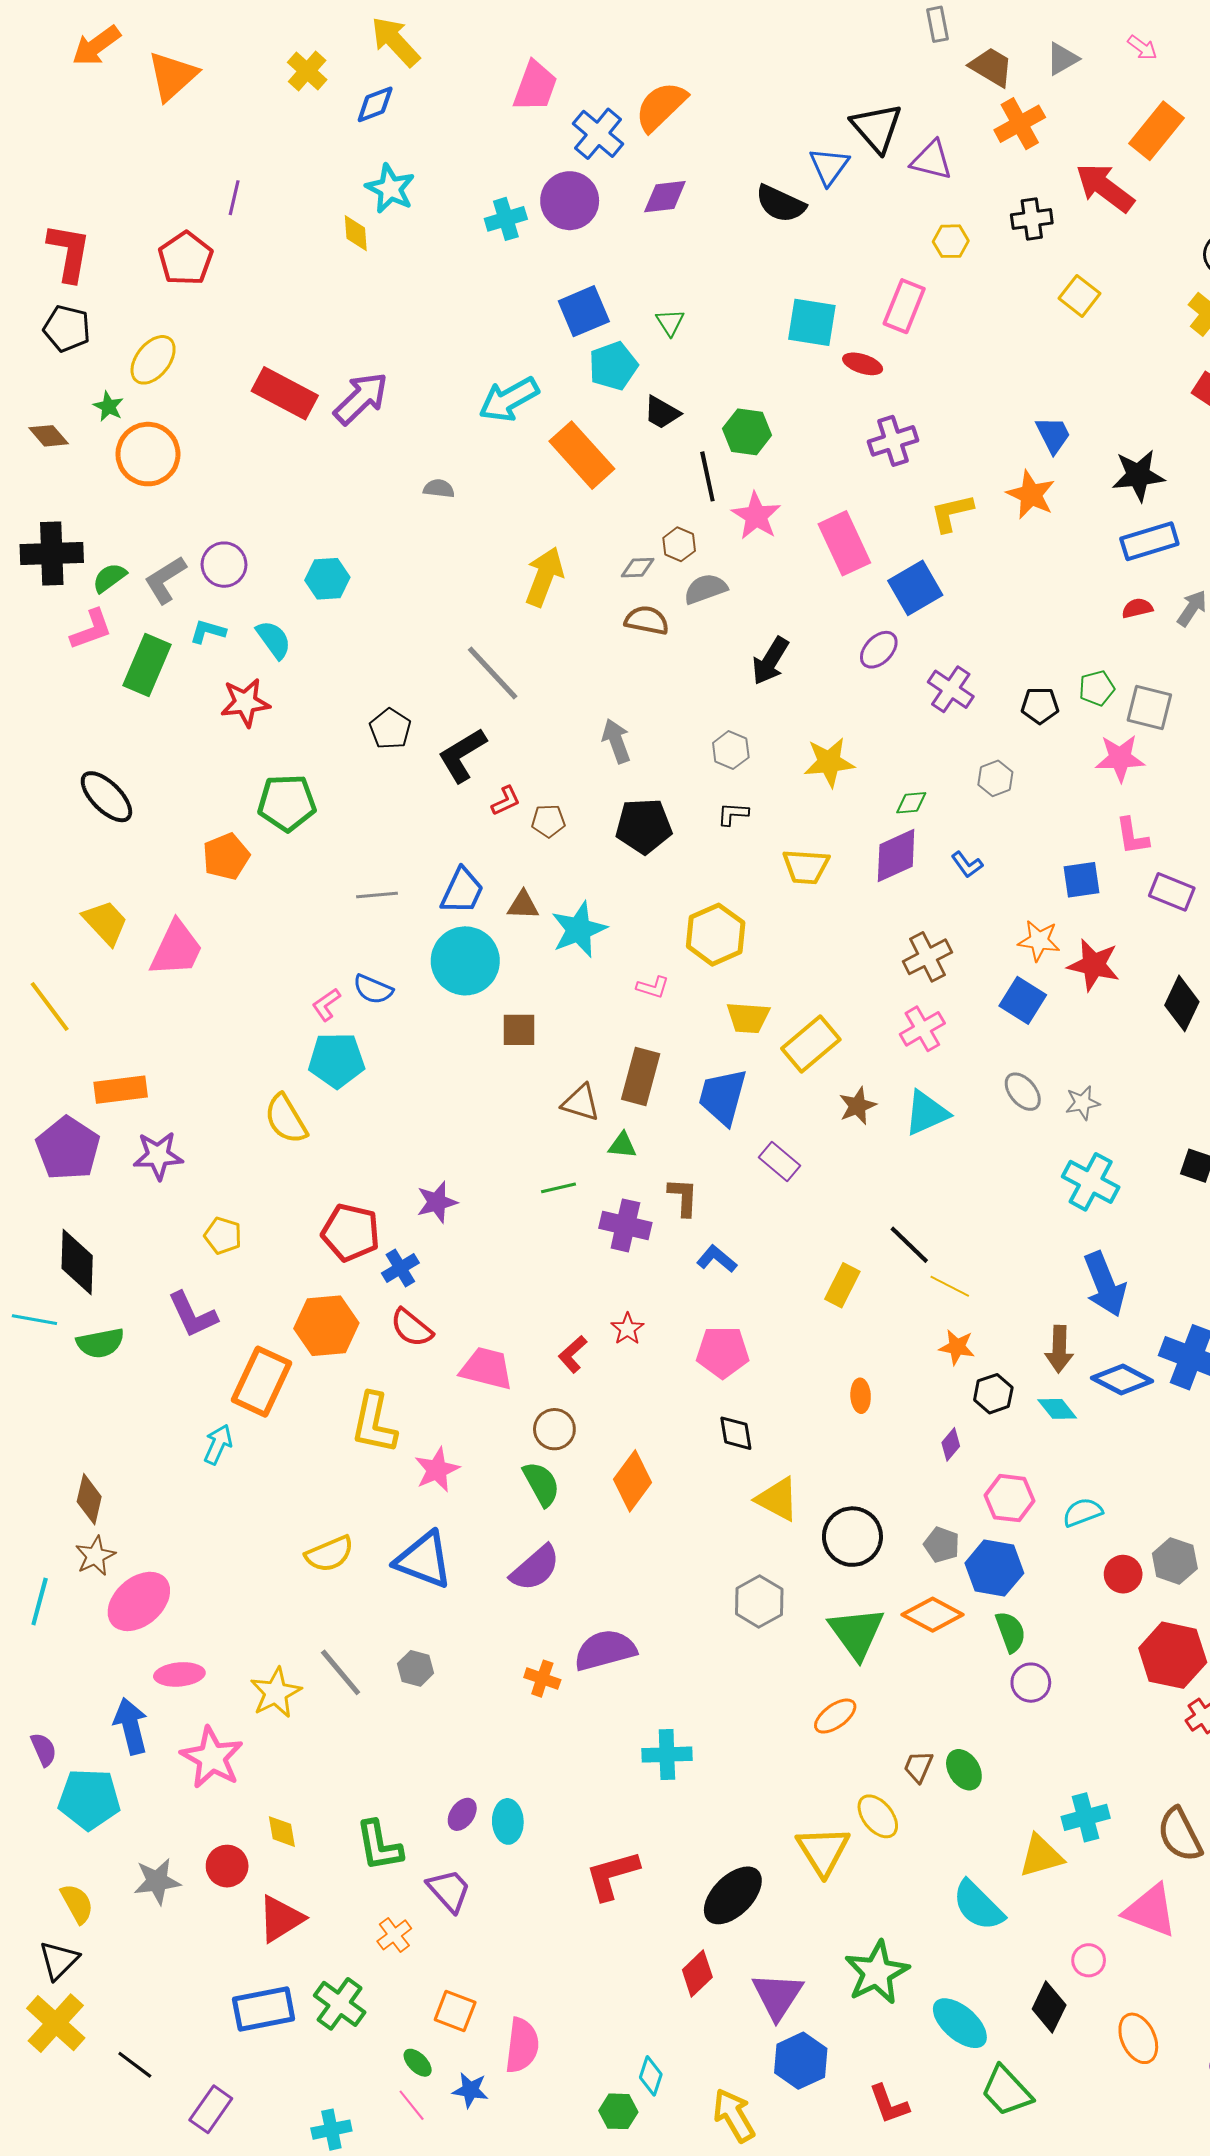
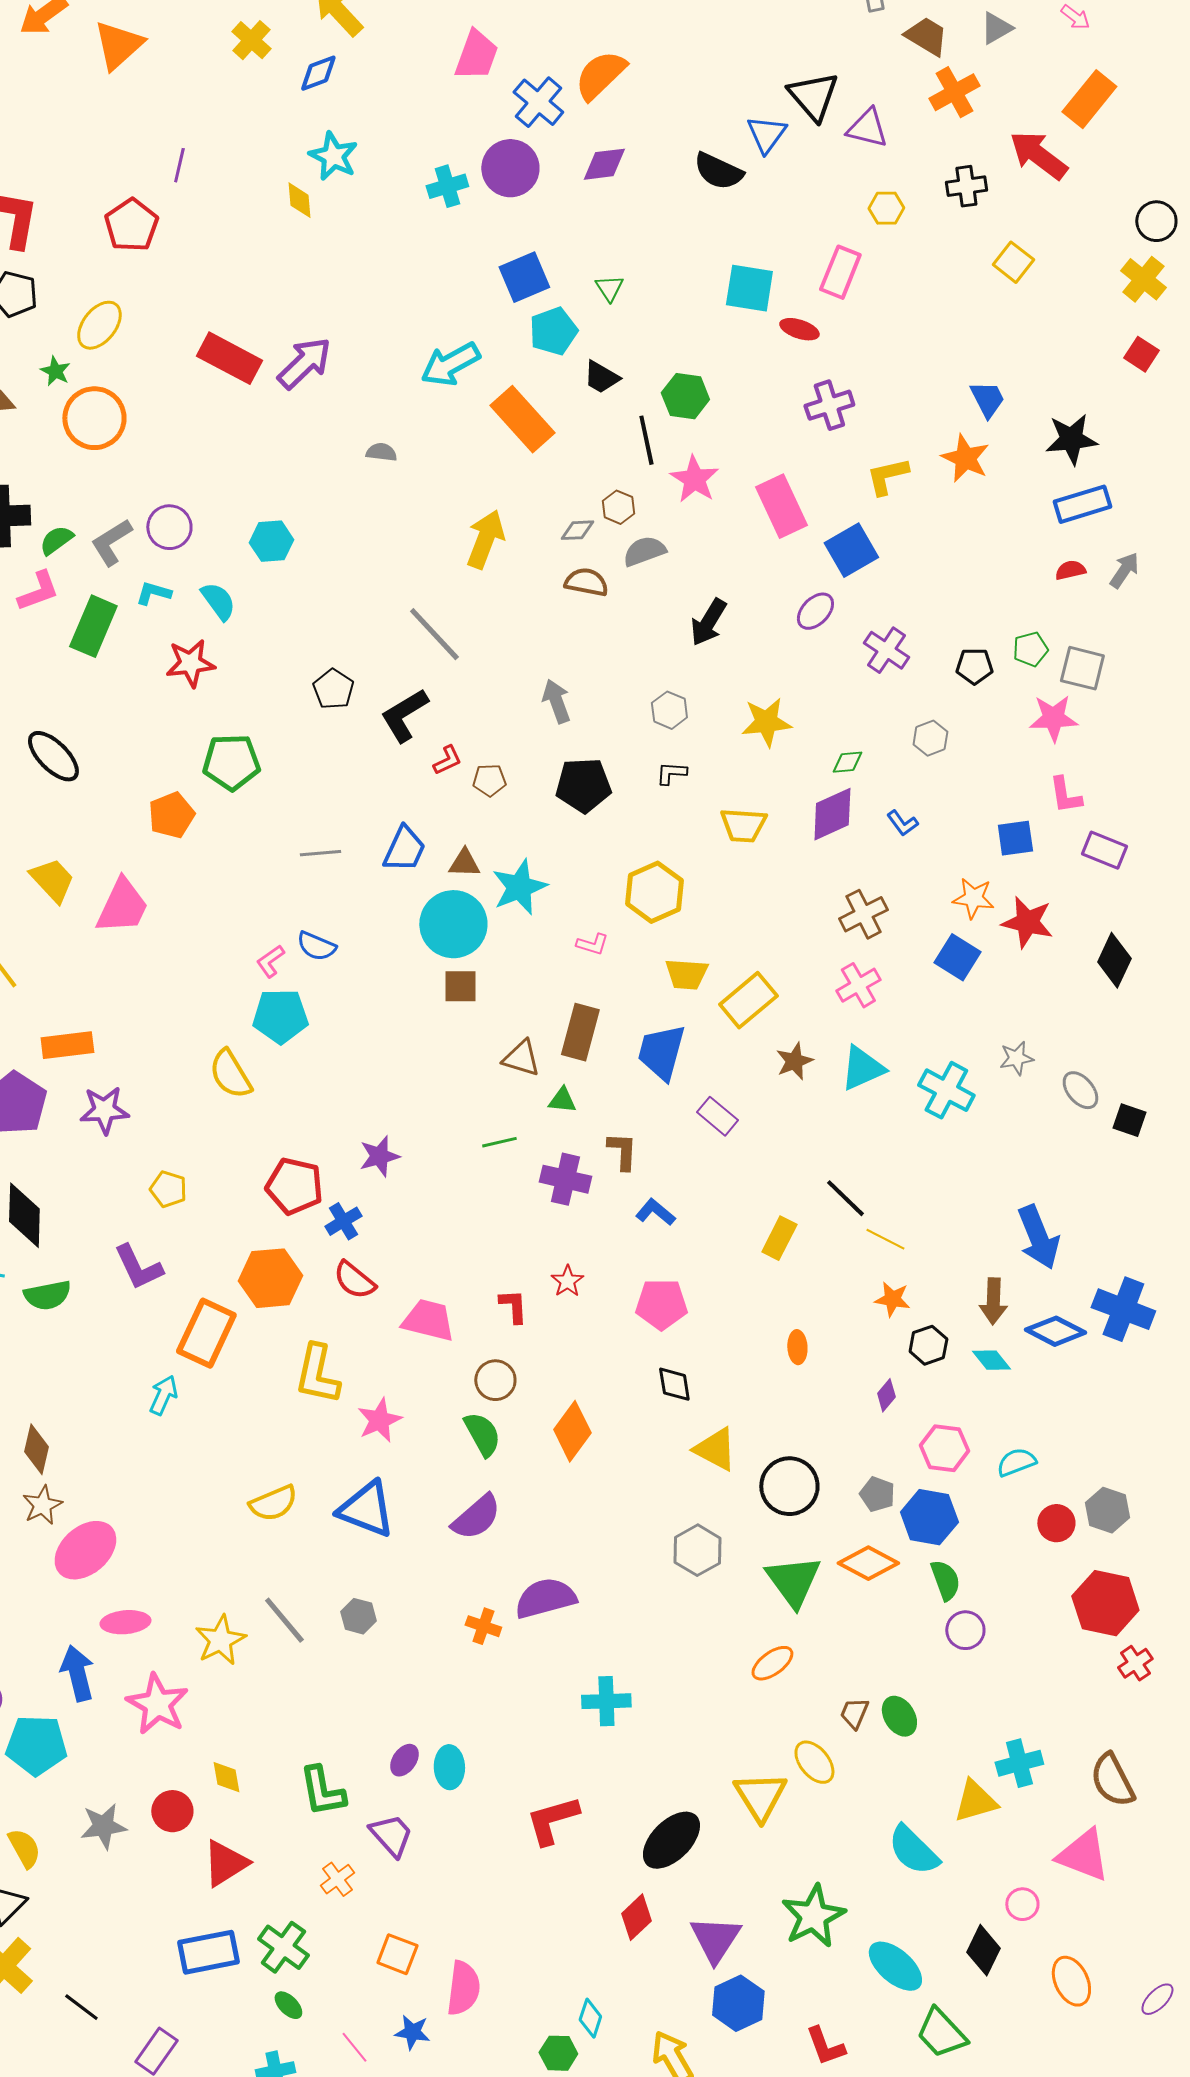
cyan circle: (465, 961) -> (453, 924), moved
gray ellipse: (1023, 1092) -> (1080, 1090), moved
cyan cross: (1091, 1182) -> (946, 1090), moved
red L-shape: (573, 1354) -> (513, 1306), turned 129
green ellipse: (418, 2063) -> (288, 2005), moved

